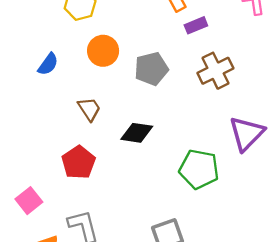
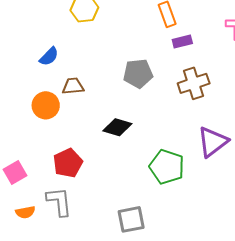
orange circle: (103, 51) -> (46, 105), moved
brown trapezoid: (89, 109) -> (73, 86), moved, turned -70
red pentagon: (78, 162) -> (68, 163), moved

